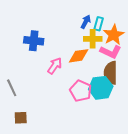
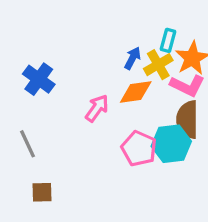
blue arrow: (86, 22) -> (132, 58), moved
yellow cross: (93, 39) -> (158, 65), turned -30
blue cross: (34, 41) -> (39, 79), moved, turned 30

